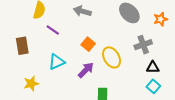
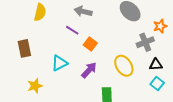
orange star: (161, 19) -> (160, 26), moved
purple line: (53, 30) -> (72, 30), moved
yellow ellipse: (112, 57) -> (124, 66), moved

